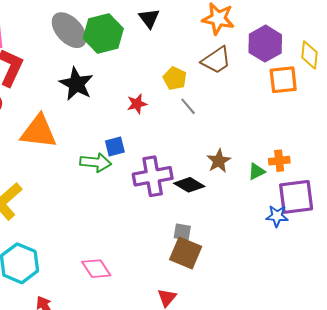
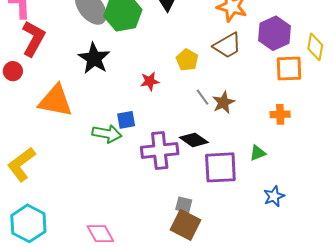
gray line: (188, 106) -> (202, 97), moved
brown star: (219, 161) -> (223, 102), moved
orange cross: (279, 161) -> (280, 114), moved
black diamond: (189, 185) -> (194, 140), moved
purple square: (296, 197) -> (220, 167), moved
blue star: (277, 216) -> (274, 196), turned -30

